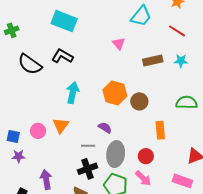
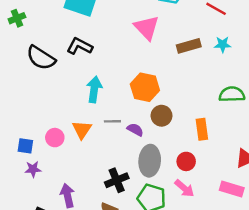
pink triangle: (119, 44) -> (147, 28), size x1.6
brown circle: (139, 101) -> (162, 116), moved
gray line: (88, 146) -> (112, 121), moved

